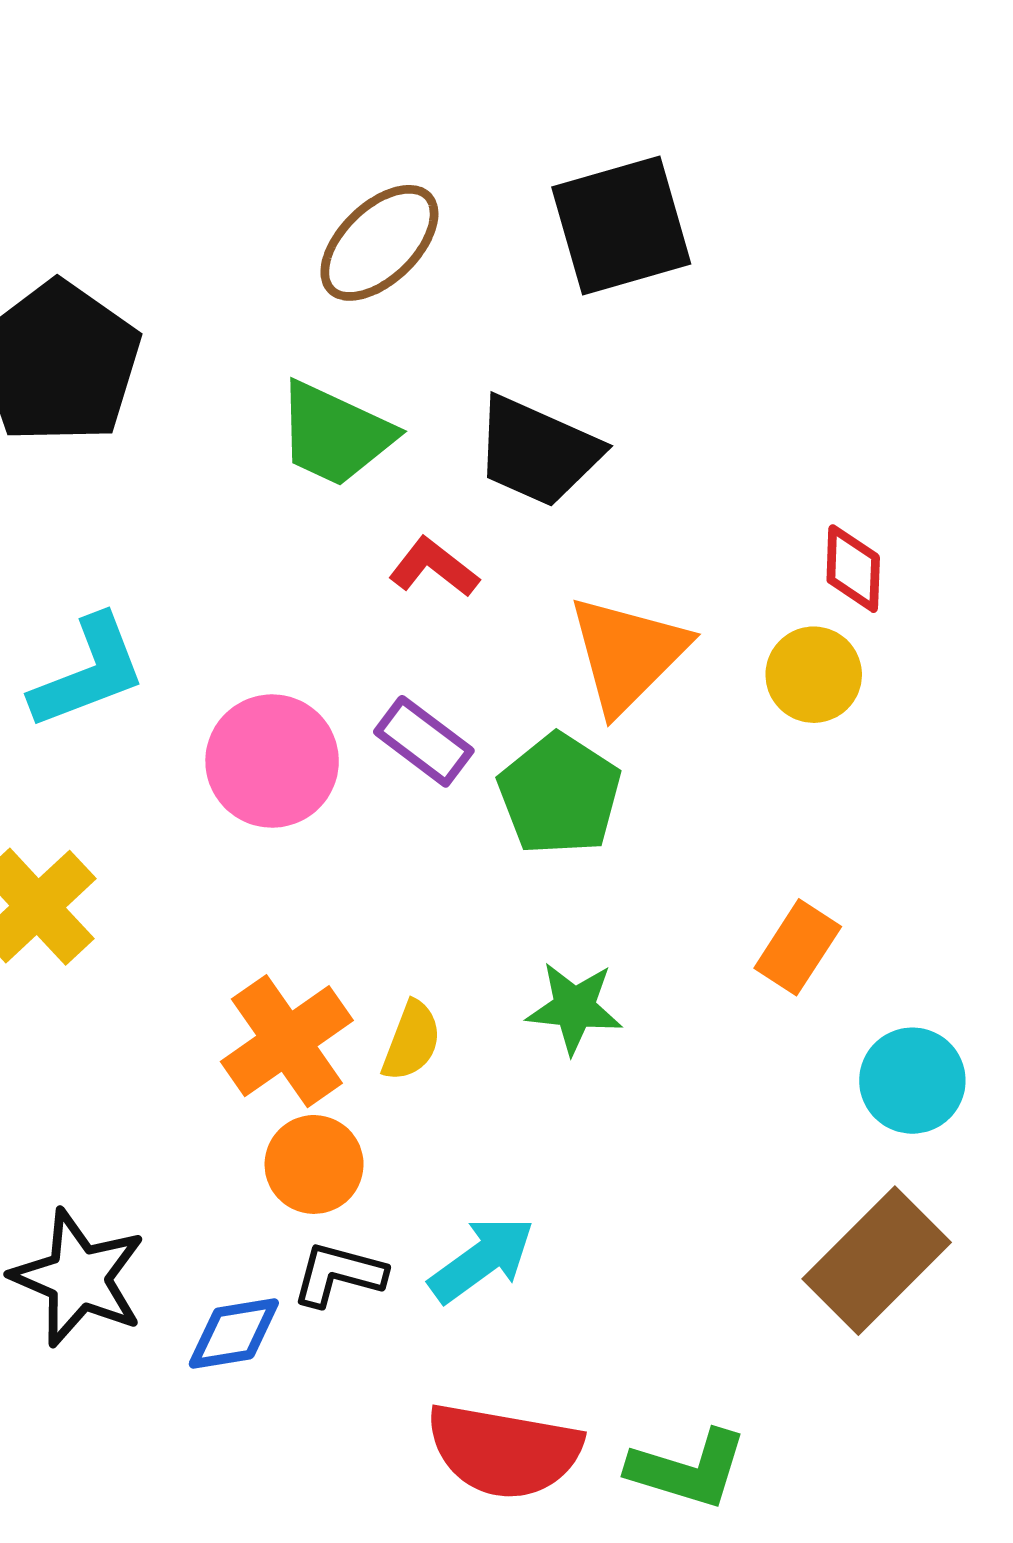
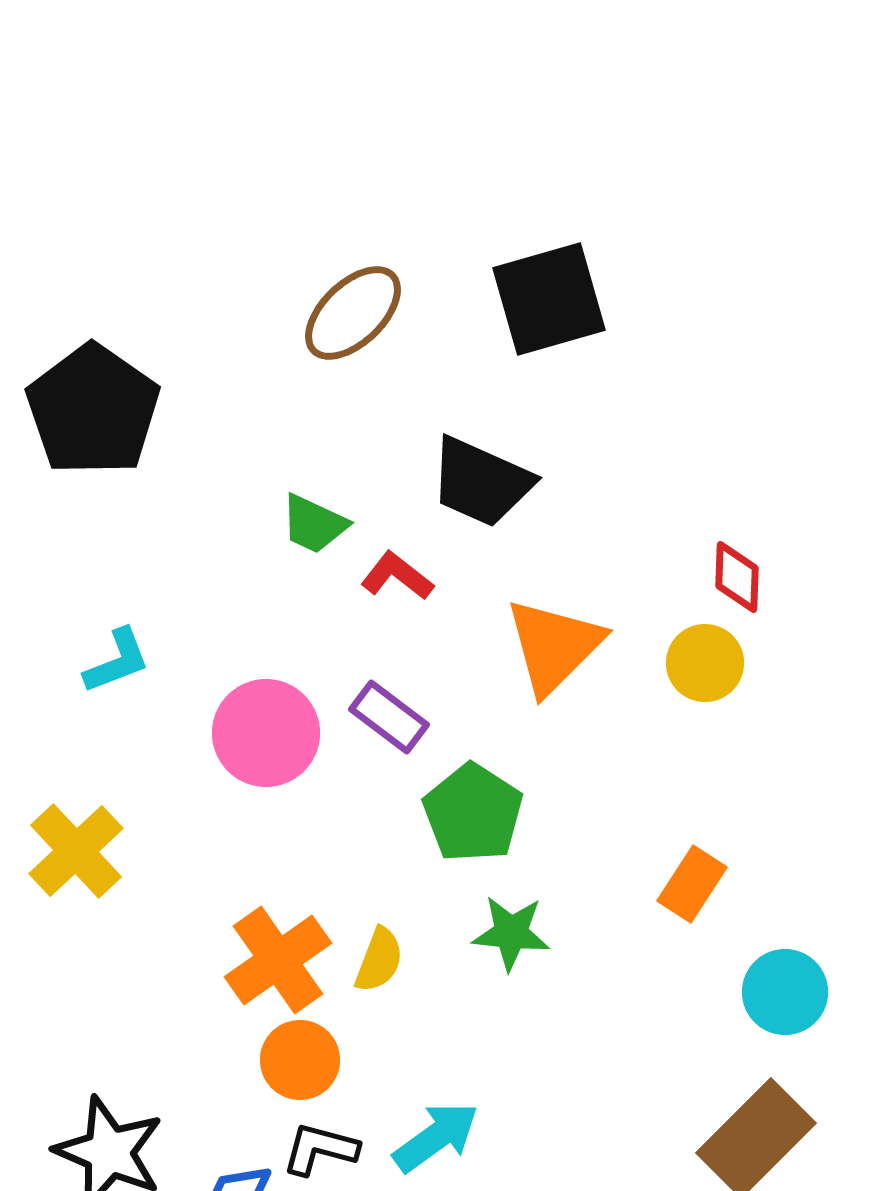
green trapezoid: (335, 434) -> (314, 524), moved, size x0.7
cyan L-shape: (88, 672) -> (117, 661), size x0.7
green pentagon: (560, 794) -> (473, 813), moved

